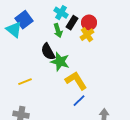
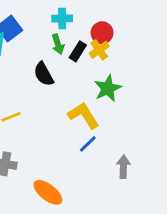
cyan cross: (61, 13) -> (62, 19), turned -32
black rectangle: (72, 23) -> (78, 51), moved
green star: (60, 62) -> (108, 88), moved, turned 30

